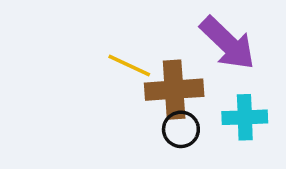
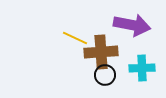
purple arrow: (228, 43) -> (132, 25), turned -33

